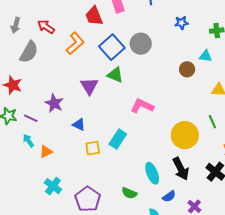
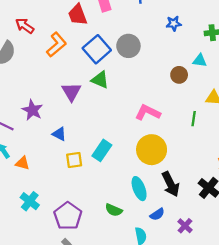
pink L-shape: (142, 106) -> (148, 112), moved
green line: (212, 122) -> (194, 119), moved, turned 32
yellow circle: (185, 135) -> (152, 150), moved
orange triangle: (46, 152) -> (22, 163), turned 40

